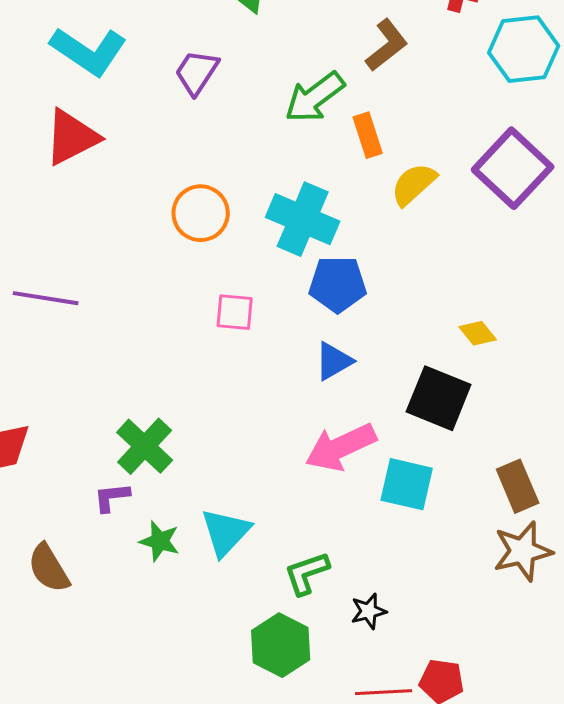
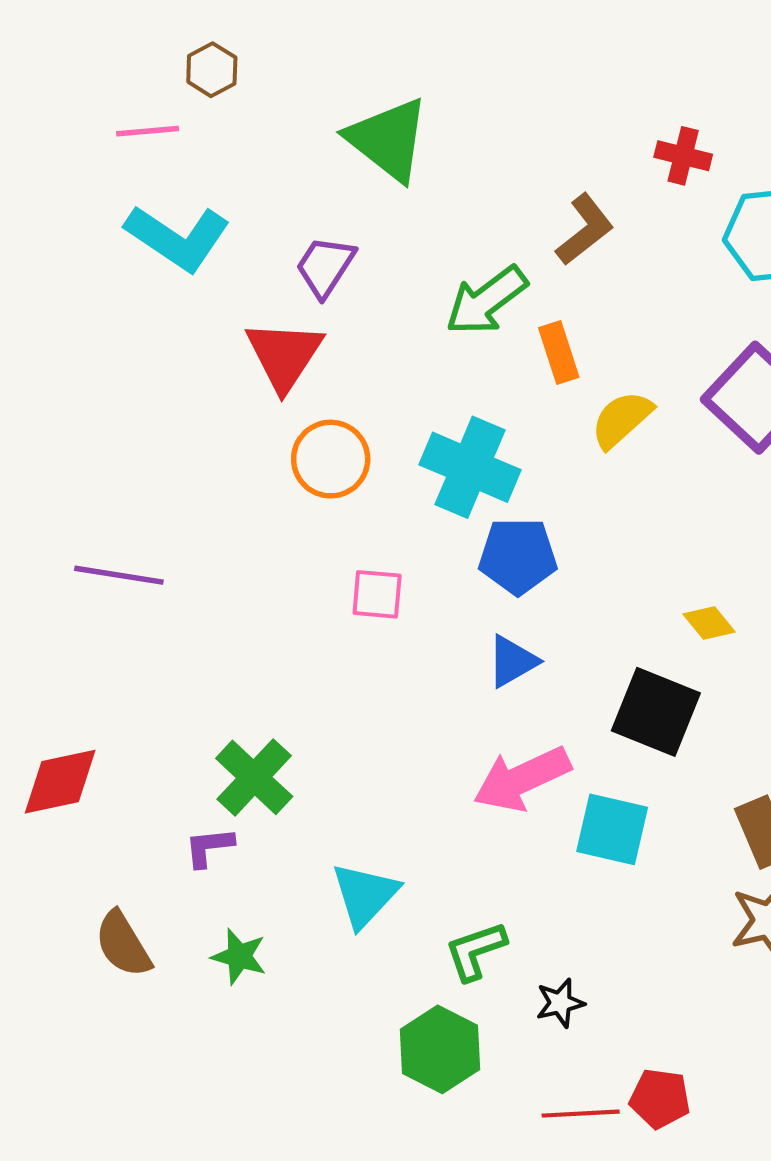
red triangle: (72, 137) -> (284, 355), moved, turned -30
green star: (160, 541) -> (239, 956), moved

